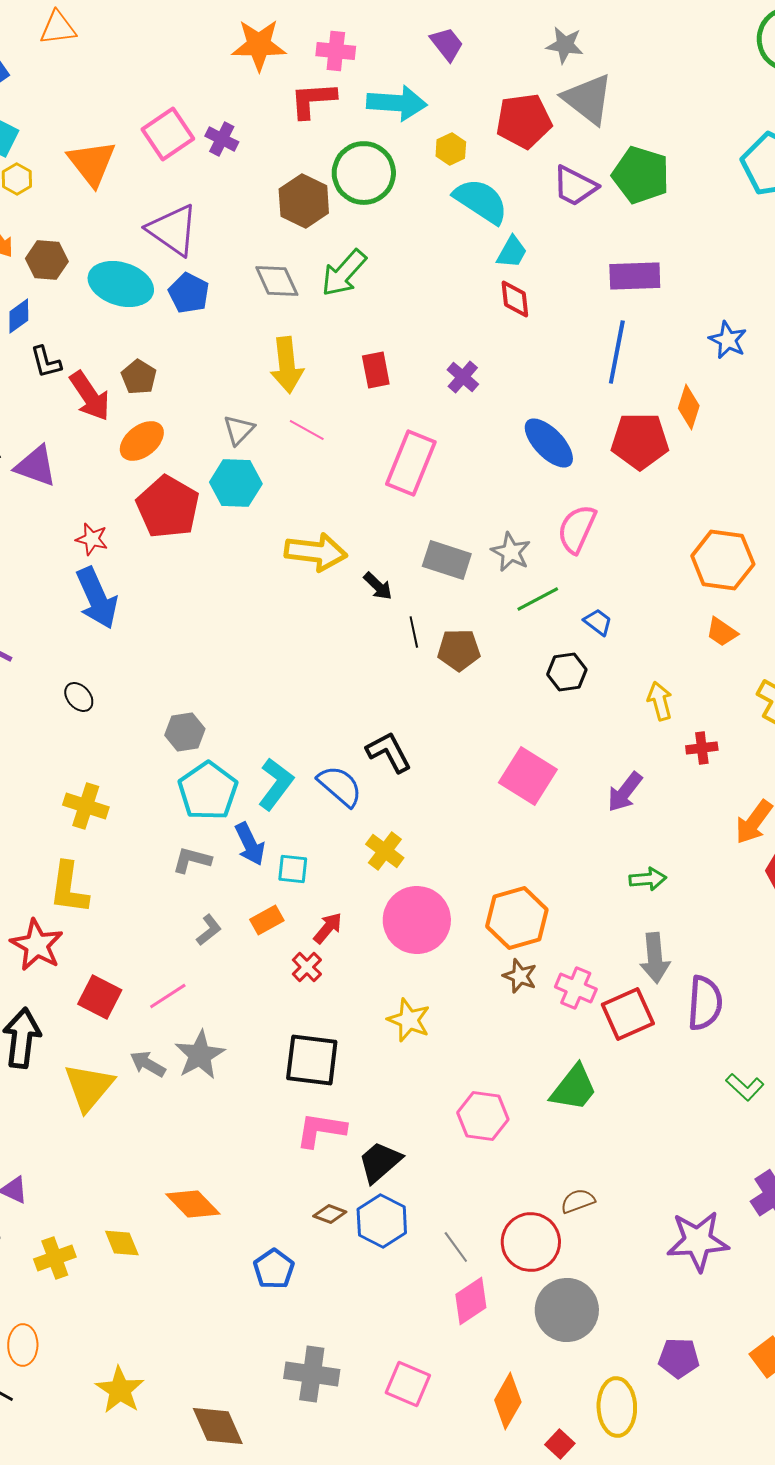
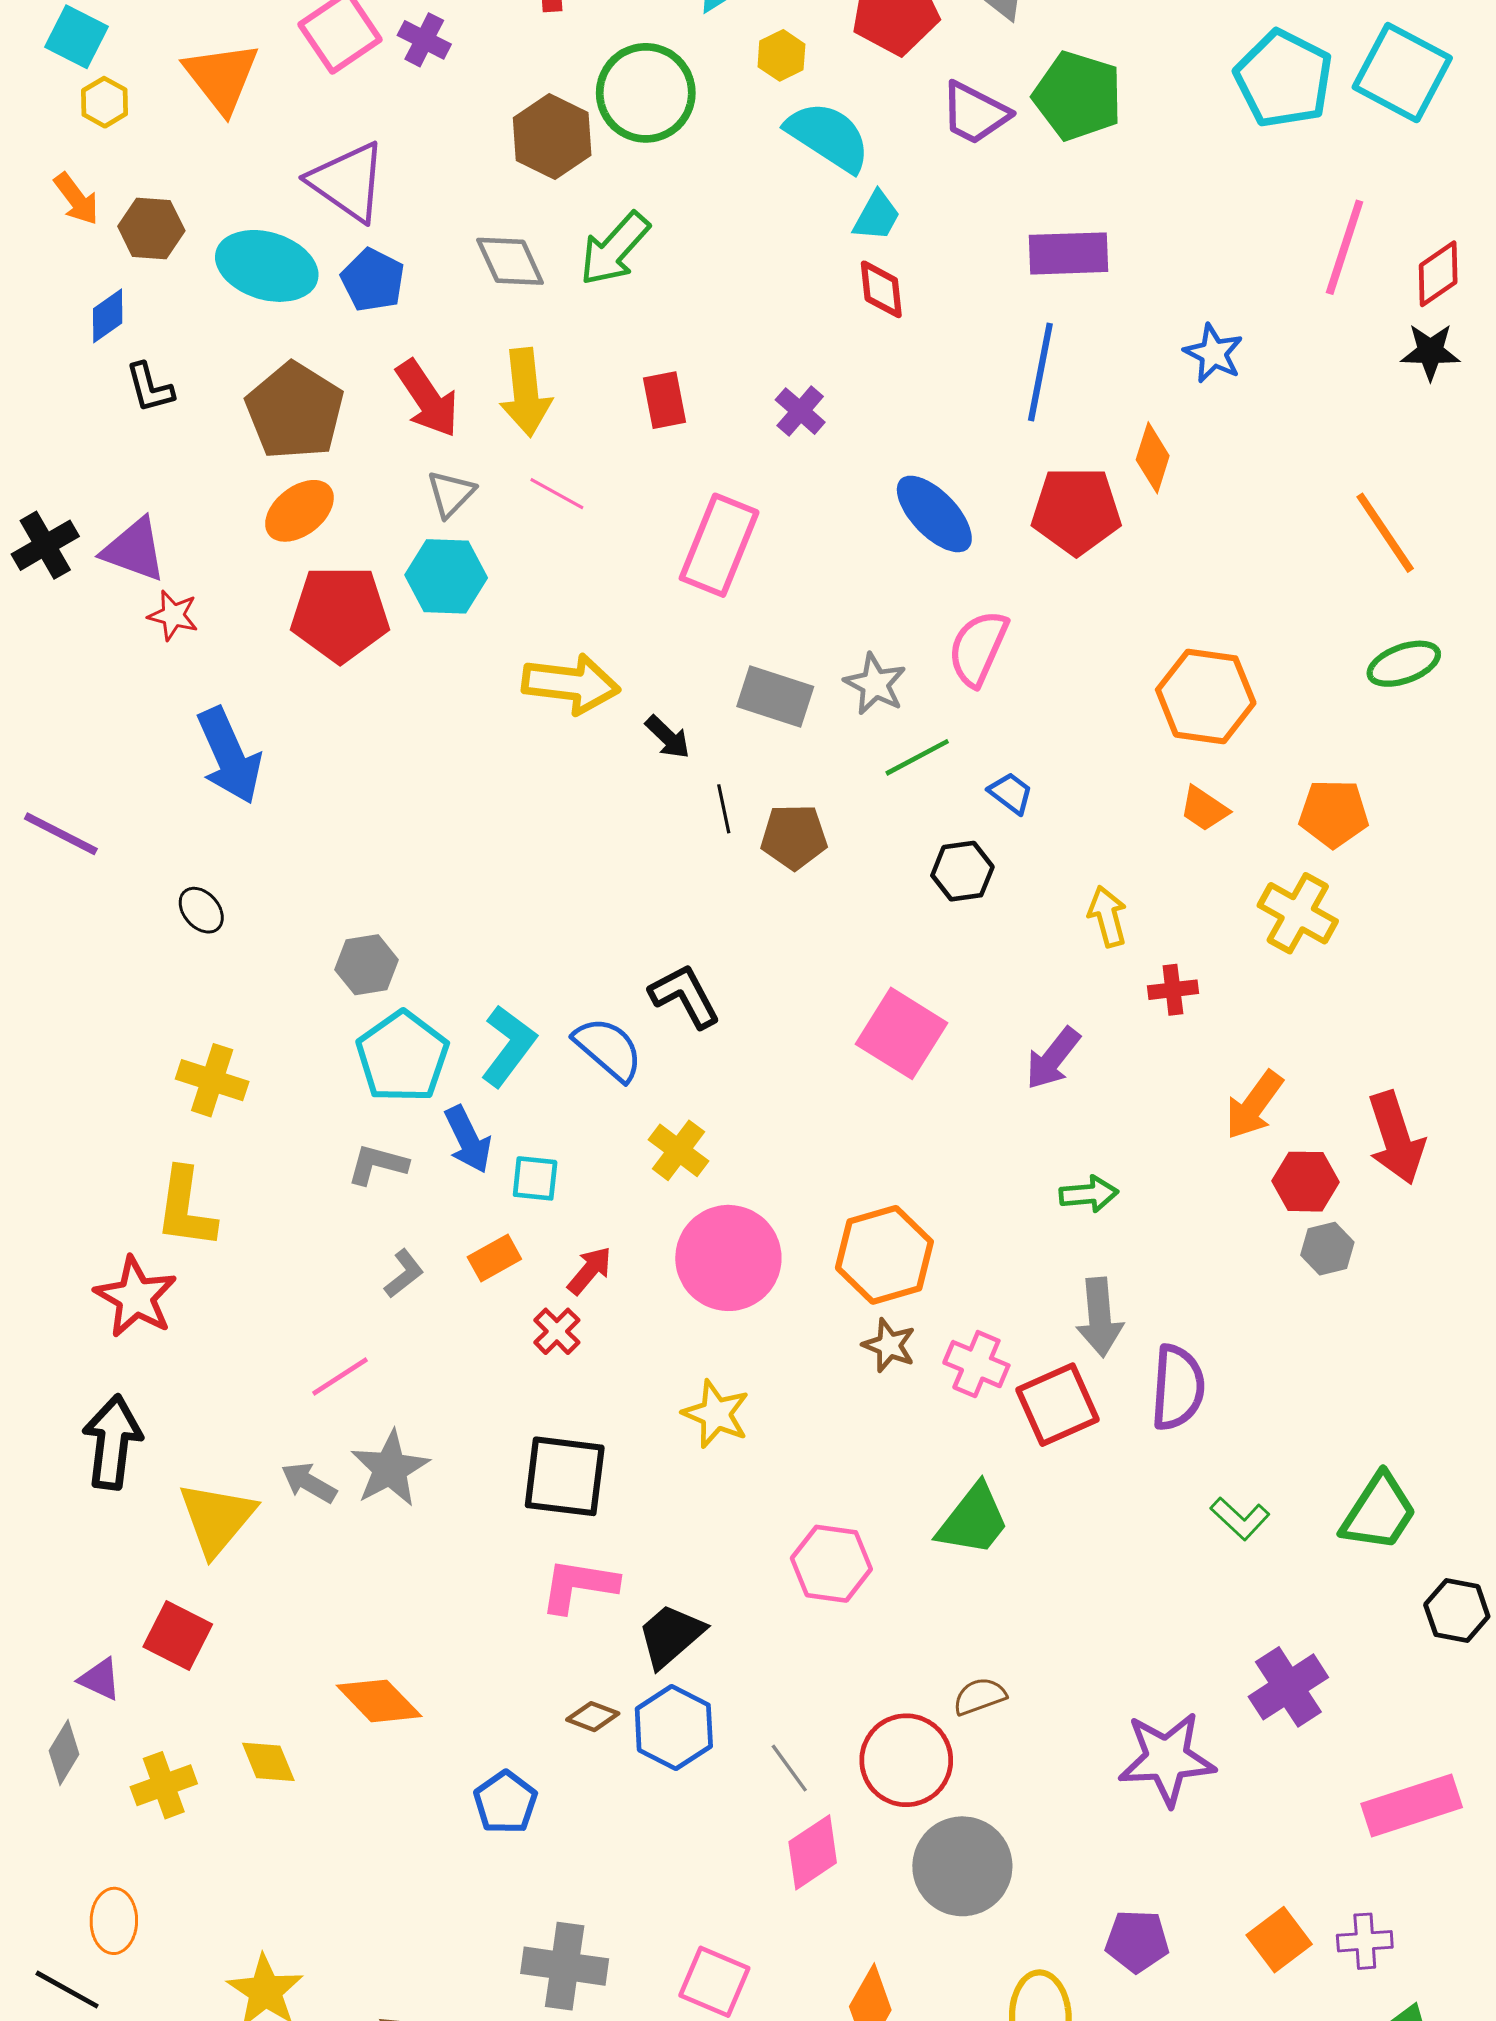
brown pentagon: (139, 377) -> (295, 411), size x1.8
red arrow: (90, 396) -> (427, 399), moved
red pentagon: (168, 507) -> (340, 614), turned -30
red star: (92, 539) -> (173, 615), moved
red square: (100, 997) -> (178, 1635), moved

